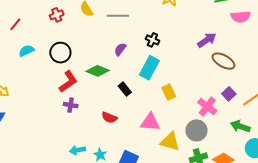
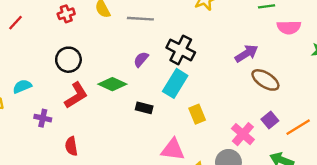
black cross: (152, 40) -> (181, 50), size x1.6
cyan semicircle: (26, 51) -> (22, 86), moved
black rectangle: (125, 89) -> (144, 108), turned -40
purple cross: (71, 105) -> (43, 118), moved
red semicircle: (109, 118) -> (71, 146), moved, turned 56

